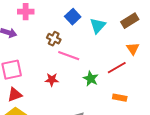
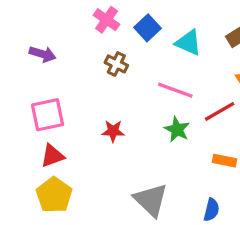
pink cross: (26, 12) -> (107, 20), moved, turned 35
cyan triangle: (98, 26) -> (188, 43), turned -48
pink line: (69, 56) -> (175, 90), moved

